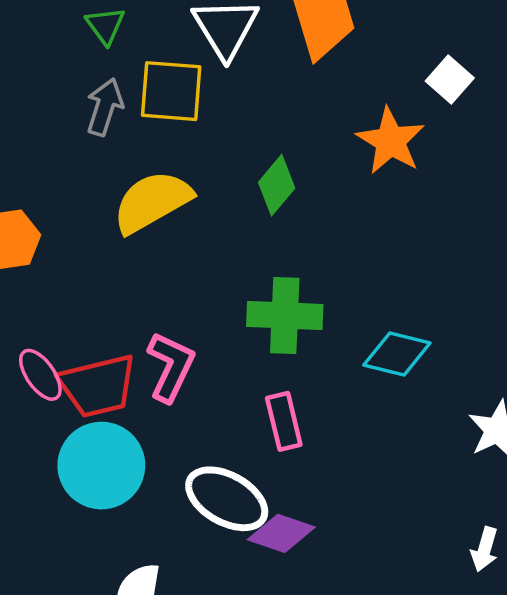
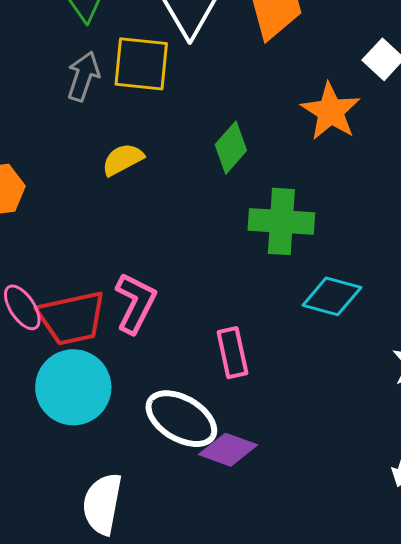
yellow semicircle: (152, 202) -> (123, 159), size x0.6
green cross: (285, 315) -> (281, 221), moved

